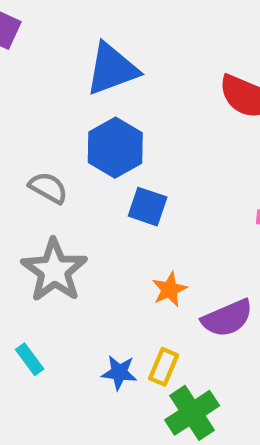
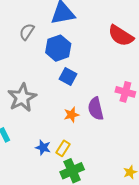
gray semicircle: (48, 188) -> (27, 32), moved, turned -96
purple semicircle: (227, 318) -> (96, 109), moved, turned 90

